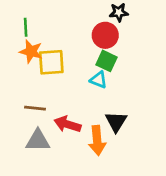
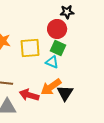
yellow square: (51, 62) -> (30, 48), moved
orange arrow: (97, 141) -> (51, 87), moved, turned 60

